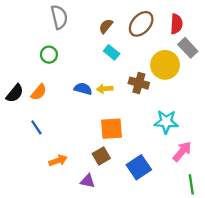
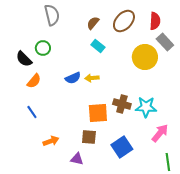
brown cross: (139, 83) -> (122, 104), moved
blue semicircle: (83, 89) -> (73, 78), turned 140
black semicircle: (15, 93) -> (24, 59), moved, turned 96
brown square: (101, 156) -> (89, 137), turned 35

